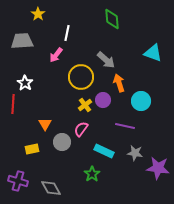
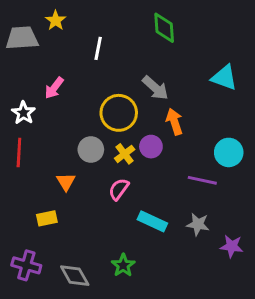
gray trapezoid: (22, 41) -> (22, 38), moved
pink arrow: (56, 55) -> (54, 88), moved
white star: (25, 83) -> (23, 113), moved
cyan circle: (141, 101) -> (229, 152), moved
purple line: (125, 126) -> (202, 180), moved
gray circle: (62, 142) -> (91, 150), moved
purple star: (158, 168) -> (232, 246), size x0.7
green star: (92, 174) -> (123, 265), moved

